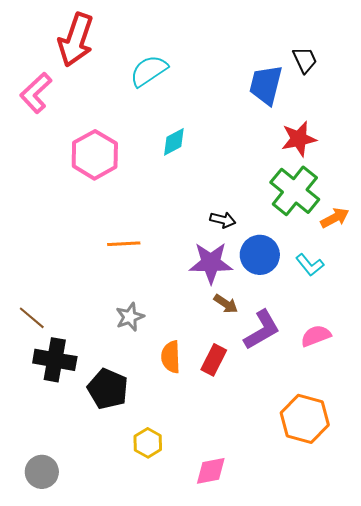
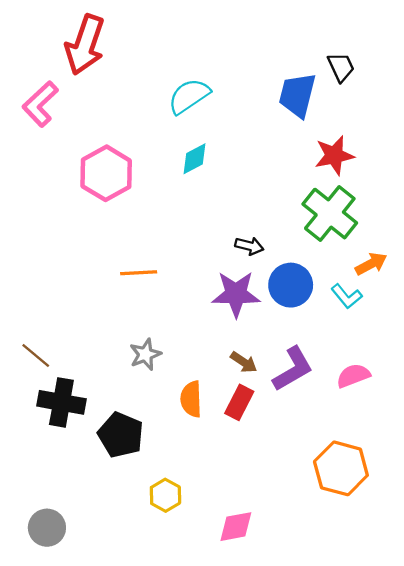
cyan semicircle: (149, 71) -> (189, 96), moved
orange arrow: (335, 218) -> (371, 264), moved
brown arrow: (226, 304) -> (244, 362), moved

